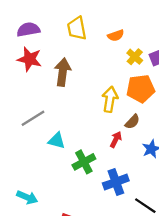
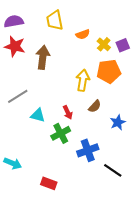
orange semicircle: (116, 35) -> (83, 34), moved
brown semicircle: (132, 122) -> (95, 106), moved
red arrow: (116, 139) -> (68, 112), moved, turned 128

